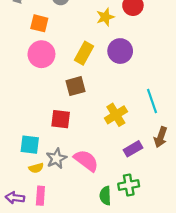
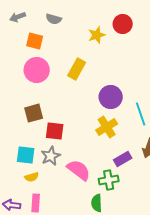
purple circle: (120, 51) -> (111, 97), moved
brown square: (76, 86) -> (34, 113), moved
gray star: (56, 158) -> (51, 156), moved
green cross: (129, 185) -> (109, 180), moved

